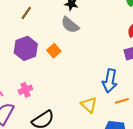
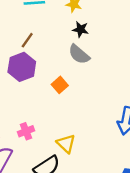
purple hexagon: (26, 48) -> (22, 67), moved
yellow triangle: (89, 105) -> (66, 144), moved

